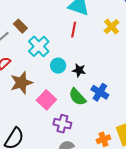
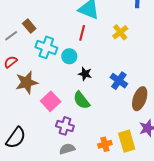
cyan cross: (39, 46) -> (46, 47), turned -30
cyan circle: (58, 66) -> (69, 56), moved
blue cross: (100, 92) -> (119, 81), moved

